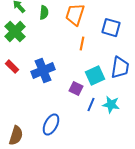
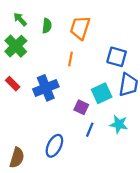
blue square: (111, 28) -> (117, 57), moved
orange line: (82, 44) -> (70, 59), moved
blue line: (91, 105) -> (90, 130), moved

